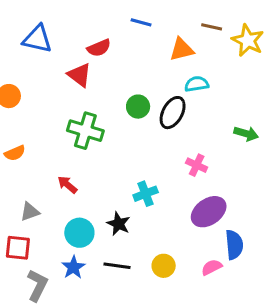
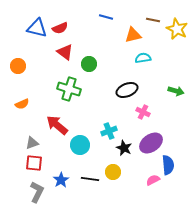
red semicircle: (99, 48) -> (60, 28), moved
green circle: (138, 107) -> (89, 64), moved
black ellipse: (173, 113) -> (127, 90), moved, turned 40
red arrow: (67, 185) -> (57, 125), size x1.6
black star: (118, 224) -> (124, 148), moved
cyan circle: (79, 233) -> (80, 145), moved
red square: (18, 248) -> (34, 163), moved
yellow circle: (164, 266) -> (113, 172), moved

